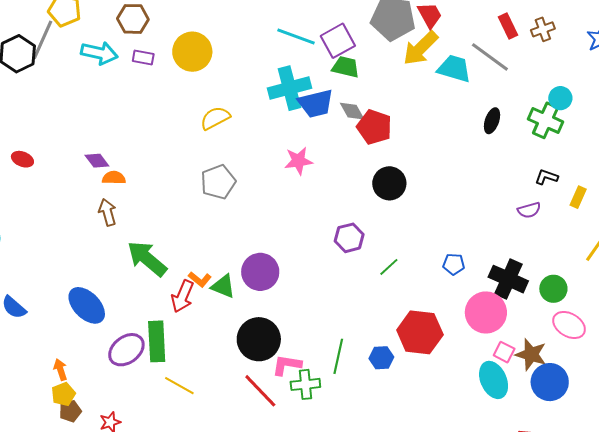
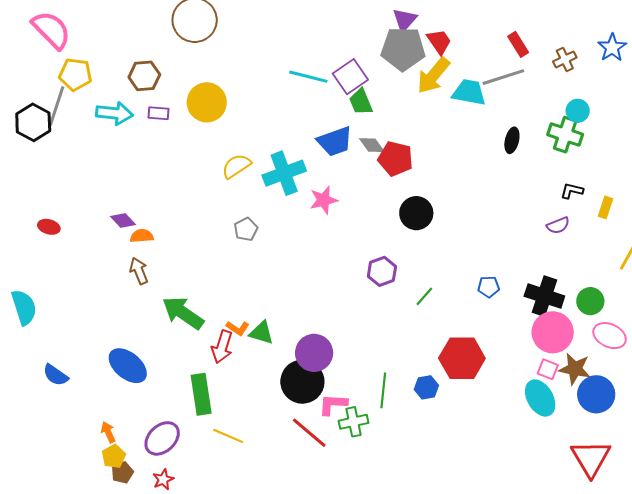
brown cross: (543, 29) -> (565, 59), moved
gray line: (490, 57) -> (503, 77), turned -48
green trapezoid: (346, 67) -> (361, 102), turned -120
cyan cross: (290, 88) -> (284, 173), moved
gray pentagon: (218, 182) -> (246, 229), size x0.7
purple circle: (260, 272) -> (314, 353), moved
pink circle: (486, 312) -> (553, 332), moved
purple ellipse: (126, 350) -> (162, 438), moved

